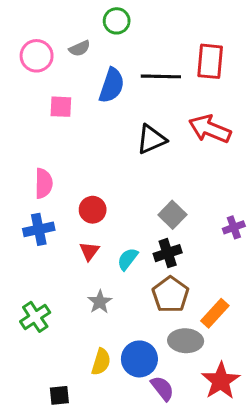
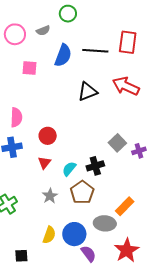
gray square: (172, 215) -> (117, 143), moved
brown pentagon: (170, 295) -> (82, 192), moved

